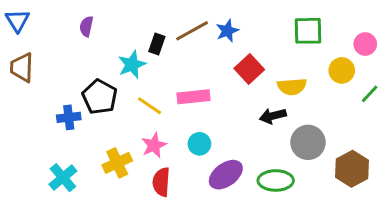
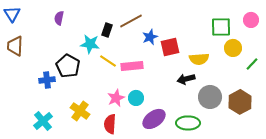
blue star: (227, 31) -> (150, 37), moved
green square: (308, 31) -> (221, 27), moved
pink circle: (365, 44) -> (251, 20), moved
cyan star: (132, 65) -> (90, 44), turned 30
red square: (249, 69) -> (170, 47), turned 30
yellow line: (150, 106) -> (108, 61), moved
pink star: (154, 145) -> (116, 98), moved
yellow cross: (117, 163) -> (80, 111), turned -30
brown hexagon: (352, 169) -> (240, 102), moved

